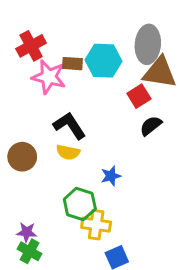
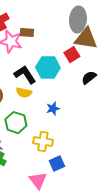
cyan hexagon: (103, 61) -> (48, 68), moved
black semicircle: (151, 126) -> (89, 78), moved
green hexagon: (80, 204) -> (16, 123), moved

